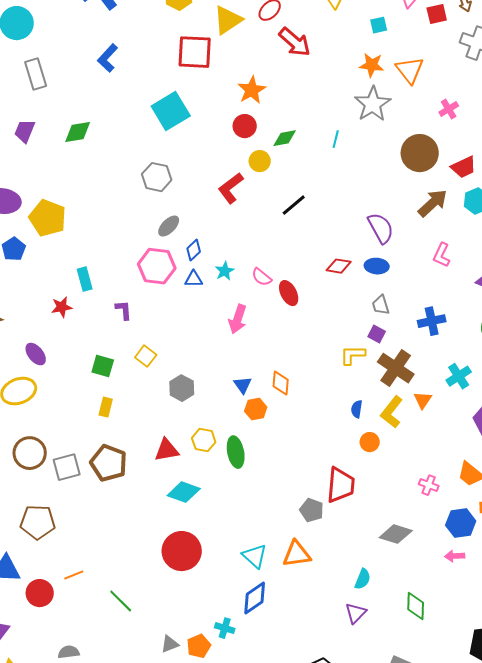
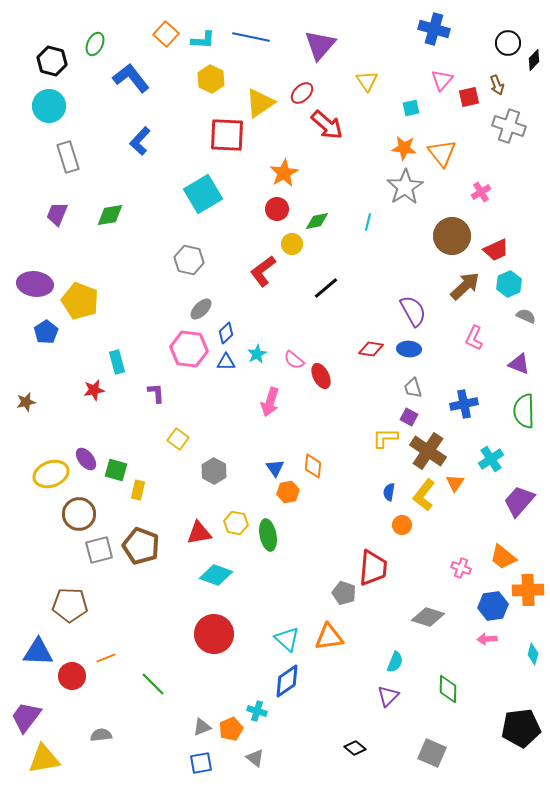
purple ellipse: (36, 354) -> (86, 459), moved
green square: (103, 366) -> (116, 470), moved
brown circle: (30, 453) -> (79, 514), moved

